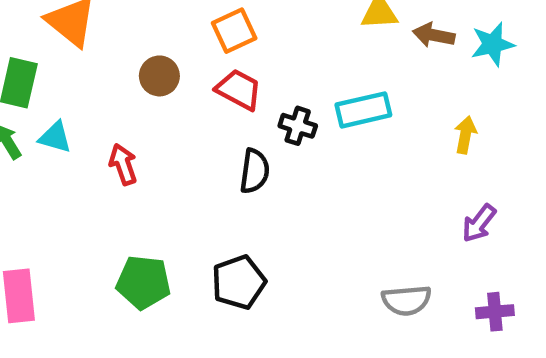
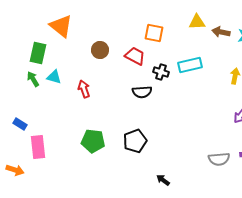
orange square: (234, 31) -> (154, 33), moved, turned 36
black semicircle: (255, 171) -> (142, 92), turned 78
gray semicircle: (406, 300) -> (219, 159), moved

